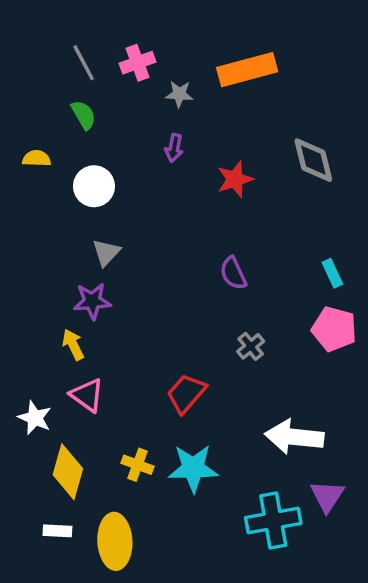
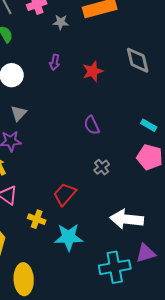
purple arrow: (174, 148) -> (55, 62), moved
cyan rectangle: (332, 273) -> (149, 125), turned -35
yellow cross: (138, 465) -> (37, 219), moved
purple triangle: (327, 496) -> (146, 253), turned 40

